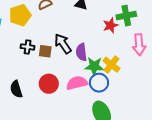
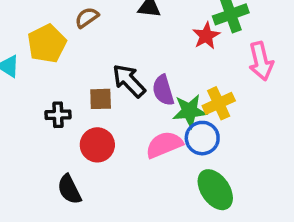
black cross: (28, 47) -> (58, 115), moved
yellow cross: (111, 65) -> (219, 103), turned 36
red circle: (49, 84) -> (97, 145), moved
black semicircle: (16, 89) -> (69, 189), moved

